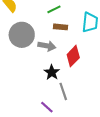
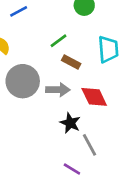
brown rectangle: (61, 27) -> (71, 62), turned 32
red diamond: (73, 56) -> (94, 97), turned -60

